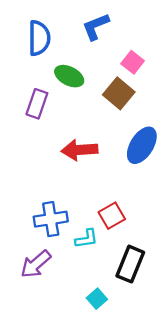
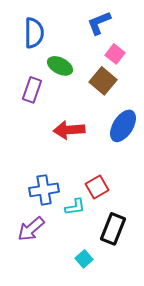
blue L-shape: (96, 27) -> (99, 23), moved

